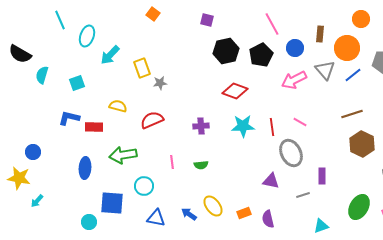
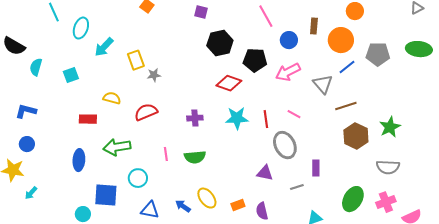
black pentagon: (261, 55) -> (255, 60), moved, turned 30
gray triangle: (325, 70) -> (323, 84), moved
blue L-shape: (69, 118) -> (26, 111), moved
green semicircle: (201, 165) -> (195, 157), size x1.5

